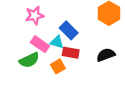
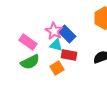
pink star: (35, 15) -> (54, 31), moved, turned -30
pink rectangle: (40, 44) -> (28, 42), moved

